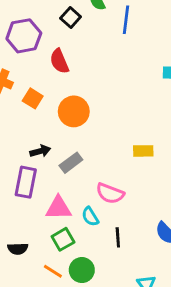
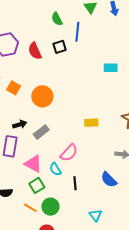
black square: (71, 18) -> (60, 47), moved, turned 32
red semicircle: (59, 61) -> (35, 51), moved
pink semicircle: (110, 193) -> (69, 153), turned -66
pink triangle: (58, 208) -> (33, 164), turned 30

